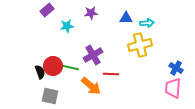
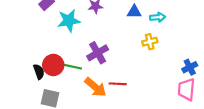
cyan star: (67, 26) -> (69, 21), size x1.5
yellow cross: (140, 45) -> (150, 42), size x0.6
blue cross: (176, 68) -> (190, 67), turned 32
red line: (111, 74) -> (118, 84), moved

